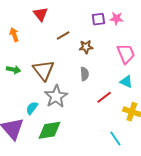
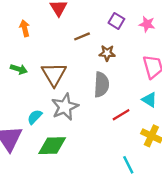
purple square: (98, 19) -> (116, 21), moved, turned 32
gray semicircle: (84, 74) -> (101, 85), size x1.5

